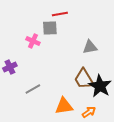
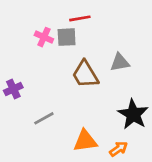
pink cross: (33, 41) -> (44, 37), moved
brown trapezoid: (84, 79) -> (85, 74), moved

